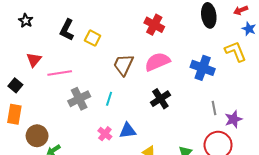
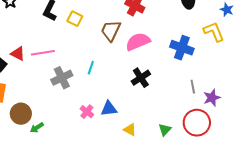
red triangle: (34, 60) -> (18, 54), moved, turned -42
brown trapezoid: (123, 65) -> (111, 31), moved
cyan line: (109, 99) -> (91, 68), moved

